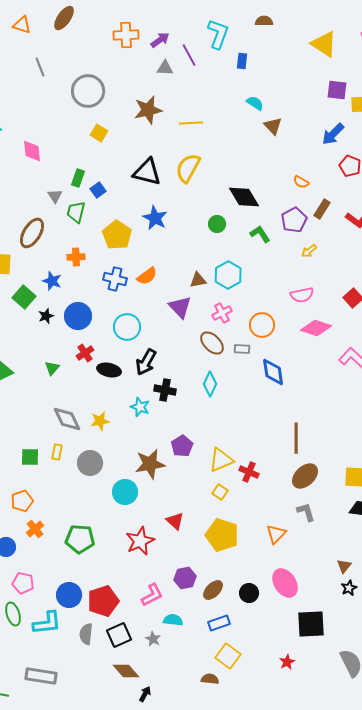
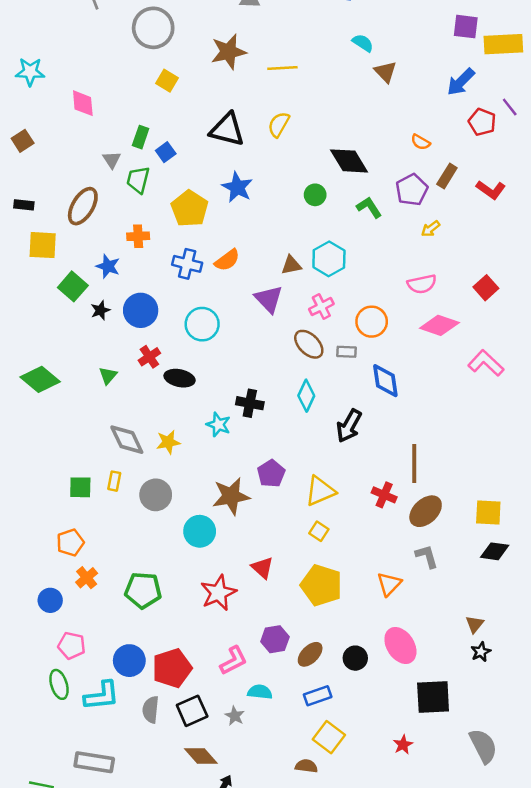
yellow semicircle: (188, 168) -> (279, 125), size x0.7
black arrow: (146, 362) -> (349, 426), moved
red cross: (249, 472) -> (384, 495), moved

